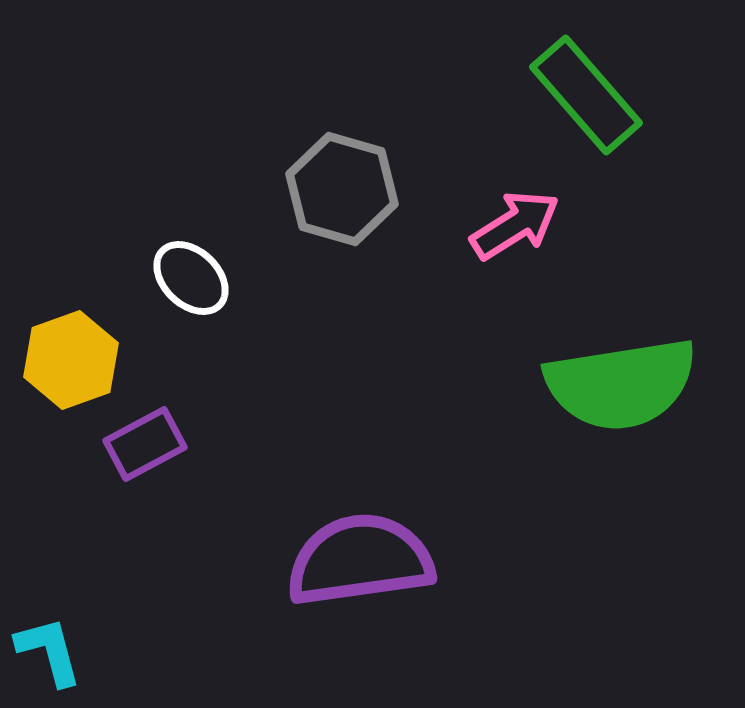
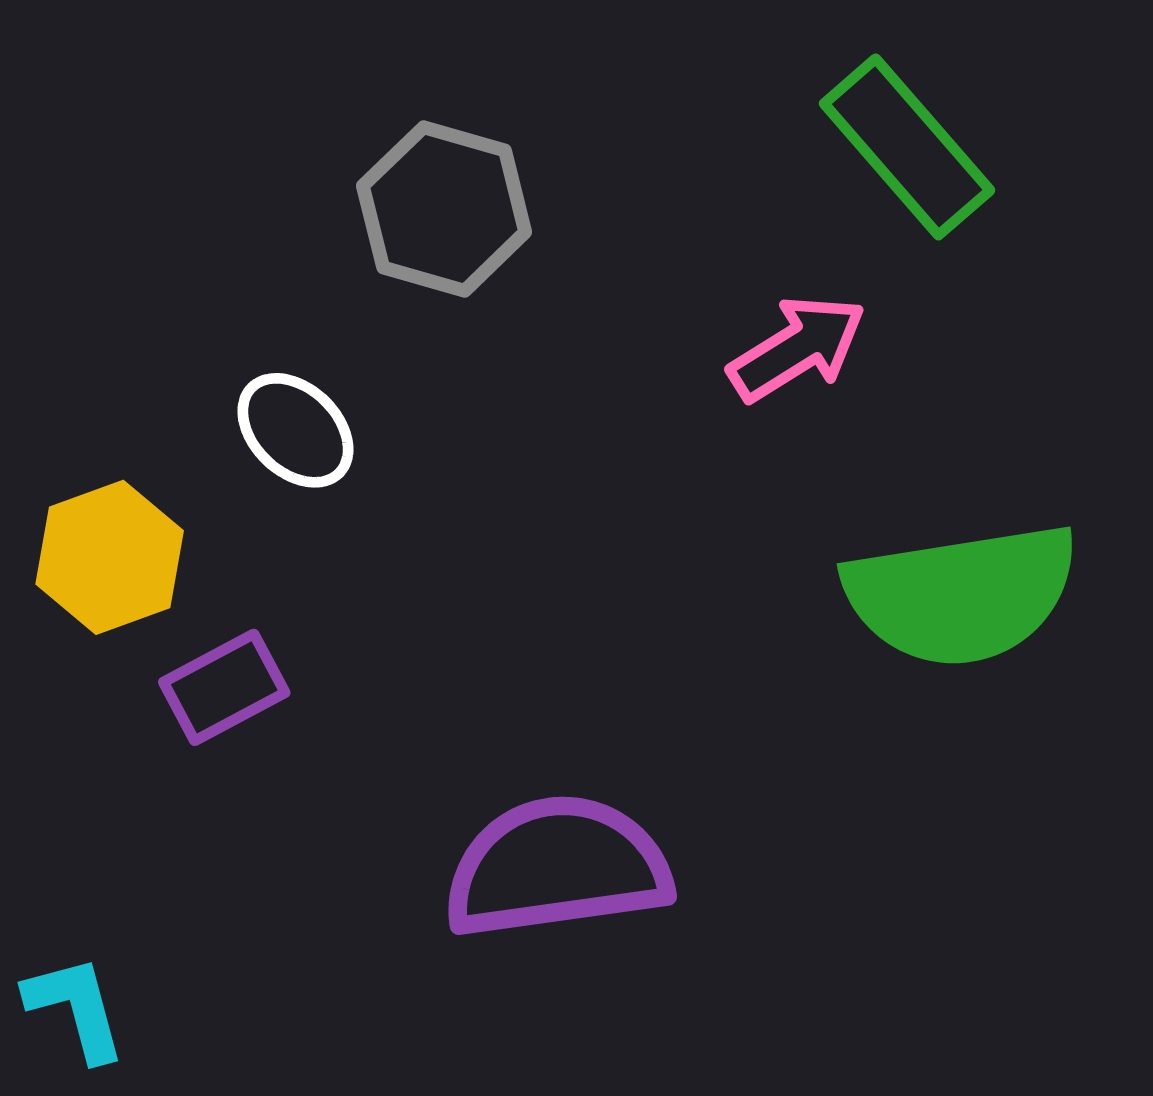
gray hexagon: (342, 189) -> (444, 209), moved

